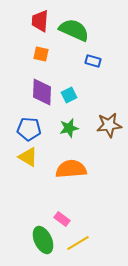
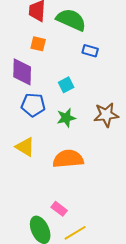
purple diamond: (42, 92) -> (22, 72), moved
blue pentagon: (29, 129) -> (33, 105), moved

